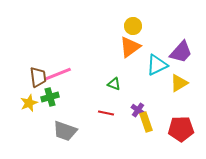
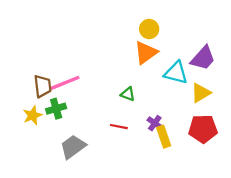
cyan triangle: (157, 65) -> (176, 73), turned 40
red pentagon: (181, 129) -> (203, 129), moved
gray trapezoid: (65, 131) -> (73, 147), turned 125

